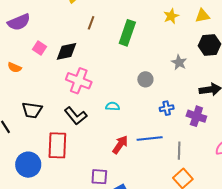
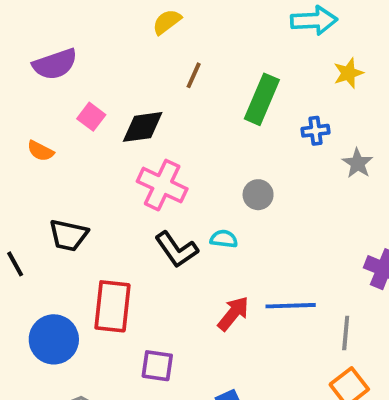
gray circle: (145, 79) -> (258, 195), moved
blue cross: (167, 108) -> (315, 131), moved
black L-shape: (76, 116) -> (176, 249), moved
purple square: (99, 177) -> (157, 366), moved

